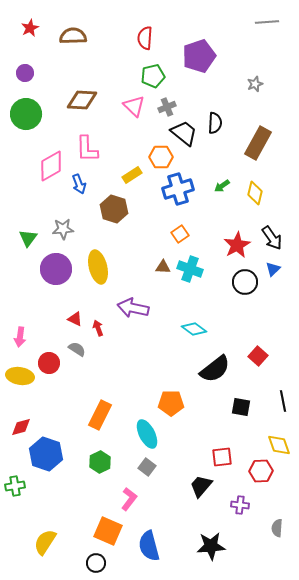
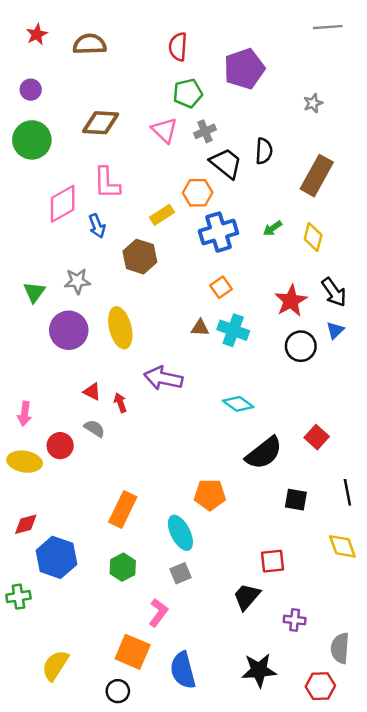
gray square: (147, 467) -> (180, 573), turned 30
red hexagon: (261, 471) -> (320, 686), moved
gray semicircle: (277, 528) -> (340, 648), size x1.4

